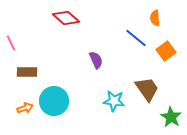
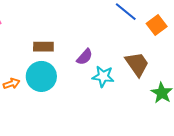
purple semicircle: (96, 60) -> (85, 57), moved, turned 66
brown rectangle: (27, 72) -> (43, 47), moved

